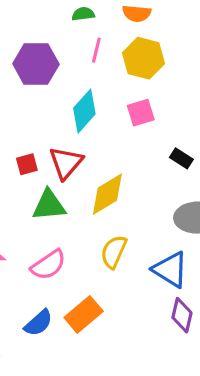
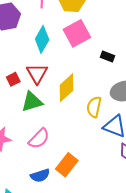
pink square: (141, 113) -> (77, 33), size x1.5
yellow semicircle: (114, 252) -> (94, 107), moved
blue semicircle: (38, 323) -> (40, 176), turned 36

